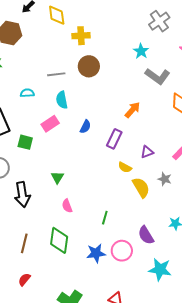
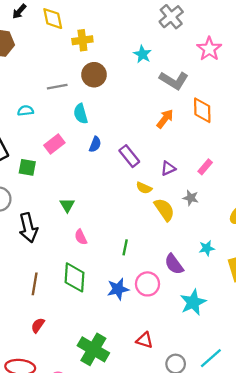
cyan star: (141, 51) -> (142, 54), moved
cyan semicircle: (62, 100) -> (81, 114), moved
orange arrow: (132, 110) -> (165, 119), moved
purple rectangle: (114, 139) -> (129, 156), turned -60
cyan star: (160, 269) -> (193, 302), turned -30

